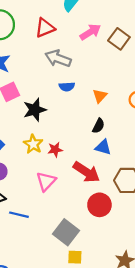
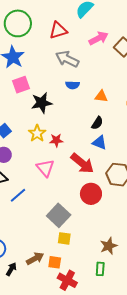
orange triangle: (100, 96) -> (101, 96), turned 48
pink triangle: (46, 181) -> (45, 168), turned -30
blue line: (19, 215) -> (18, 195), turned -60

